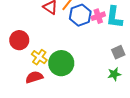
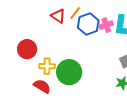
yellow cross: (39, 57) -> (47, 66), turned -35
red semicircle: (34, 77) -> (42, 86), turned 48

